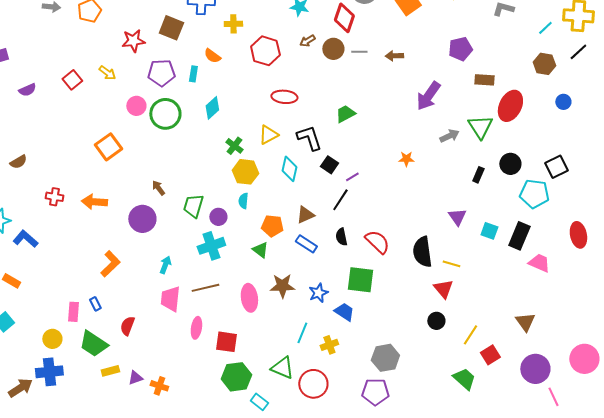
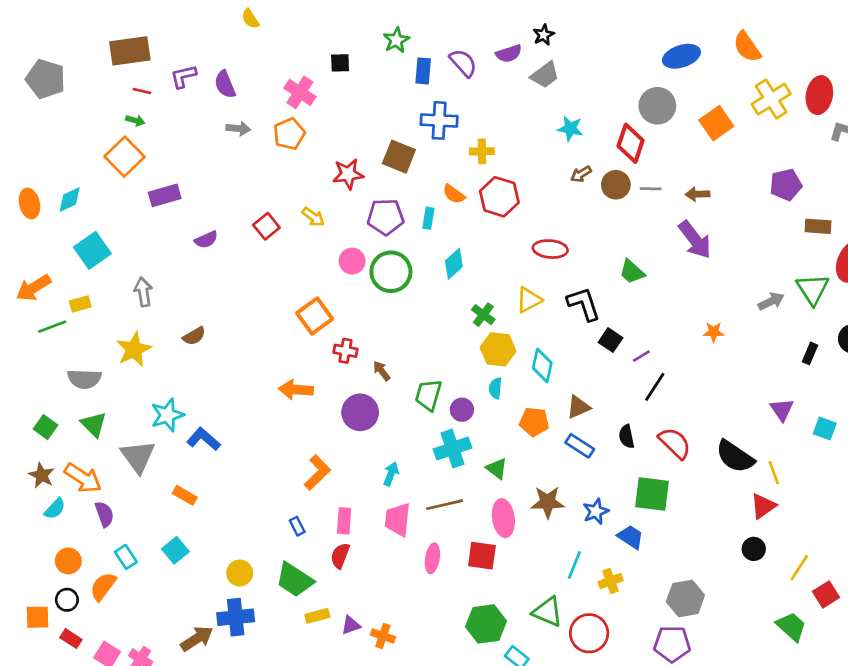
red hexagon: (265, 51) -> (499, 197), moved
purple arrow: (428, 96) -> (695, 240), moved, turned -72
green trapezoid: (345, 114) -> (632, 272), turned -110
cyan diamond: (289, 169) -> (542, 365), moved
red cross: (54, 197) -> (345, 351), moved
black line: (340, 200) -> (655, 387), moved
green triangle: (260, 250) -> (497, 469), moved
black semicircle: (422, 252) -> (735, 457), turned -48
yellow line: (451, 264) -> (774, 473), turned 54
red triangle: (443, 289) -> (763, 506), turned 35
pink rectangle: (73, 312) -> (344, 521), moved
red square: (226, 342) -> (482, 556), moved

